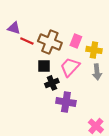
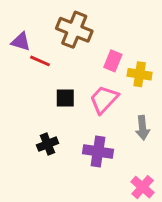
brown cross: (50, 42) -> (74, 30), moved
gray arrow: (97, 72) -> (143, 128), moved
black cross: (52, 83) -> (48, 144), moved

